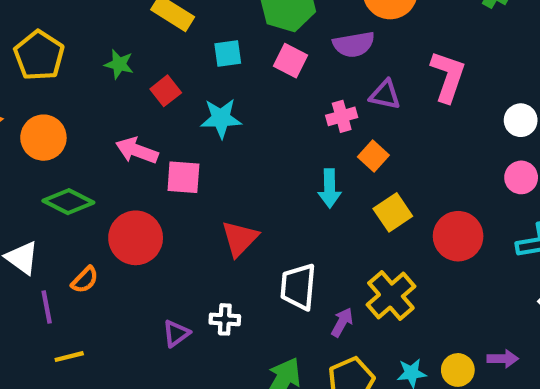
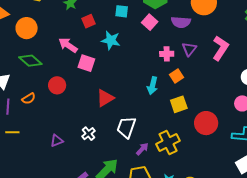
purple triangle: (385, 95) -> (189, 49), turned 42
red circle: (136, 238) -> (57, 85), size x0.7
white cross: (225, 319) -> (89, 134), turned 32
purple triangle: (176, 333) -> (57, 141), moved

